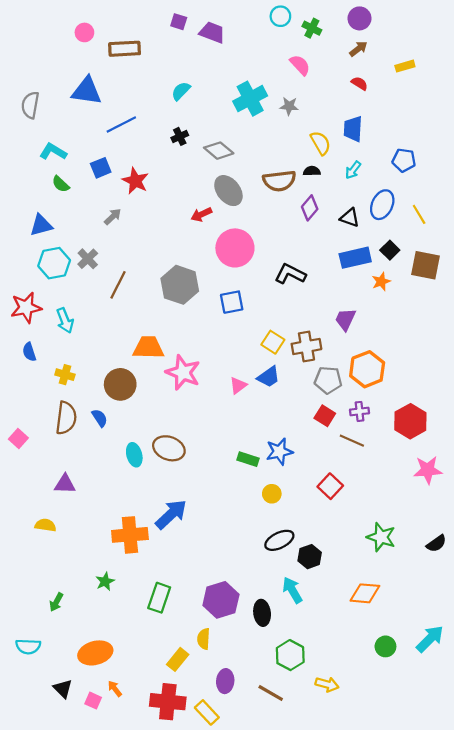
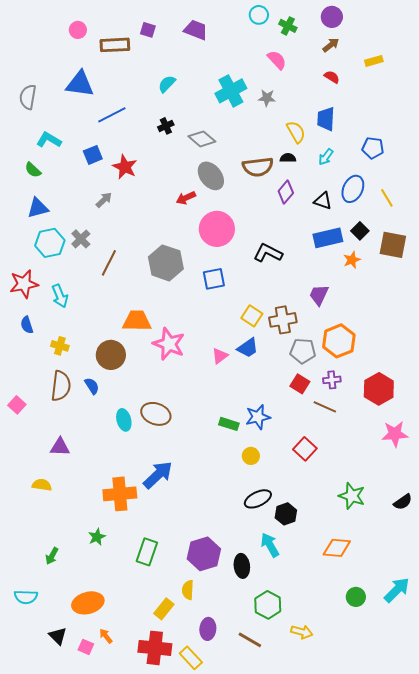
purple square: (179, 22) -> (148, 30), moved
green semicircle: (61, 184) -> (33, 170), moved

